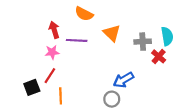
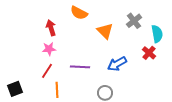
purple line: (77, 40) -> (80, 67), moved
gray cross: (143, 42) -> (134, 21), moved, turned -35
blue arrow: (123, 80) -> (117, 64), moved
black square: (32, 87) -> (15, 89), moved

